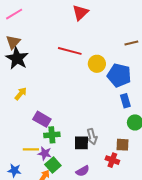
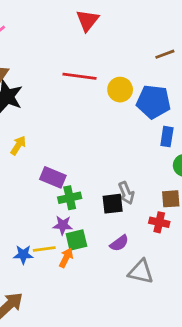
blue rectangle: (125, 101) -> (167, 137), turned 32
yellow line: (31, 149) -> (44, 249), moved
green square: (53, 165) -> (76, 240), turned 35

